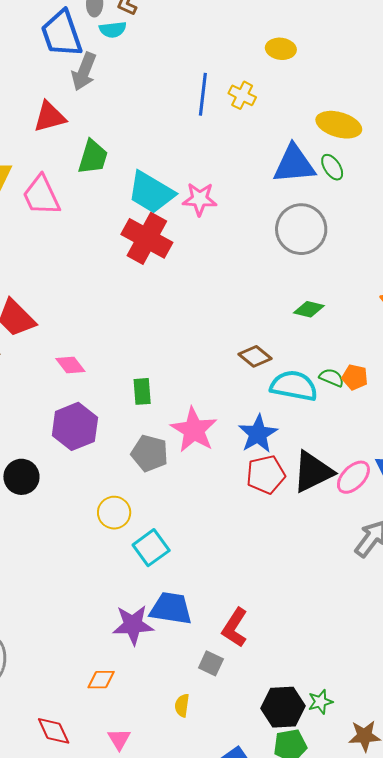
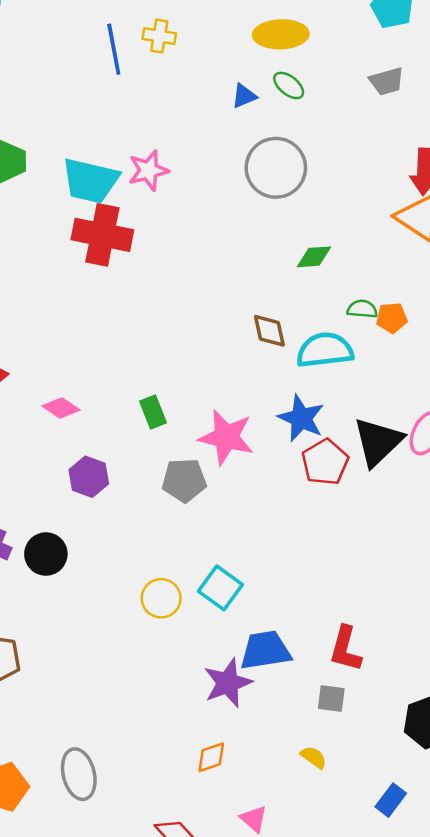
blue triangle: (294, 164) -> (244, 96), size x0.5
brown diamond: (255, 356) -> (269, 331), turned 56
green semicircle: (332, 378) -> (362, 309), moved
purple hexagon: (75, 426) -> (89, 477), size x0.7
yellow circle: (114, 513) -> (161, 598), moved
yellow semicircle: (182, 705) -> (314, 757), turned 135

